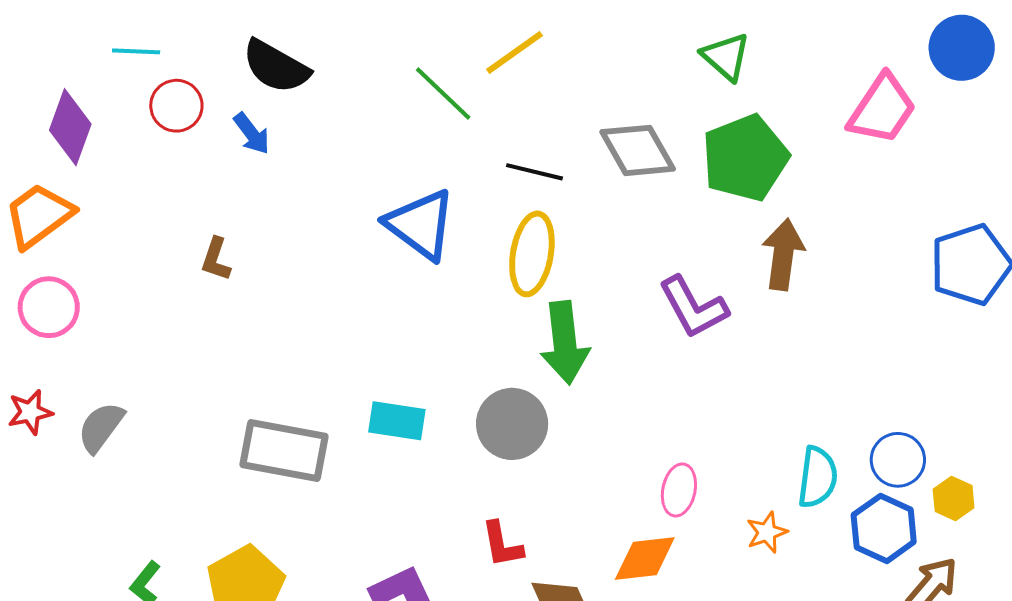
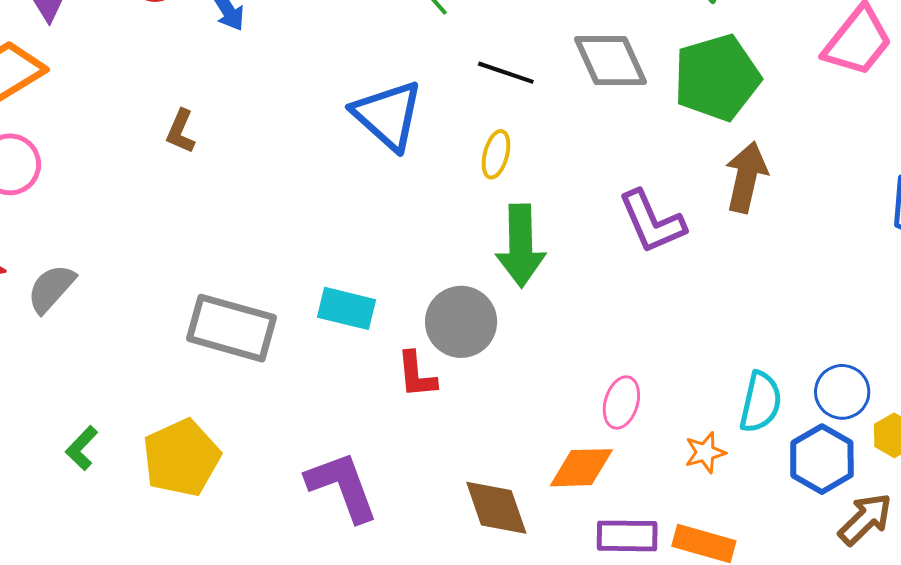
yellow ellipse: (532, 254) -> (496, 154), size x0.6
red L-shape: (502, 544) -> (417, 375), moved

